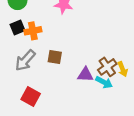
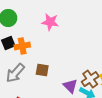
purple triangle: (85, 75) -> (70, 86), turned 42

